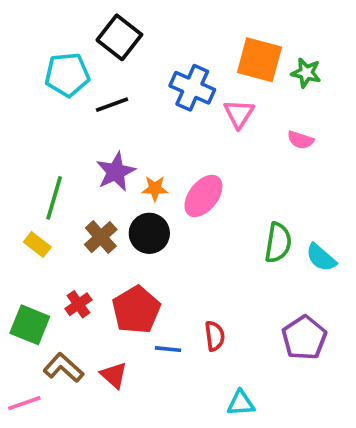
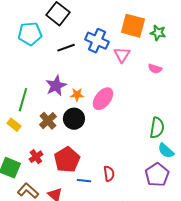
black line: (112, 105) -> (66, 48), moved
green semicircle: (278, 243) -> (157, 128), moved
cyan semicircle: (321, 258) -> (166, 151), moved

